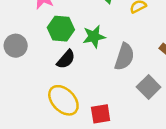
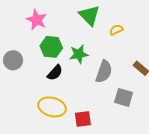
gray square: (149, 87) -> (124, 97), turned -30
yellow ellipse: (63, 100) -> (52, 107), turned -32

